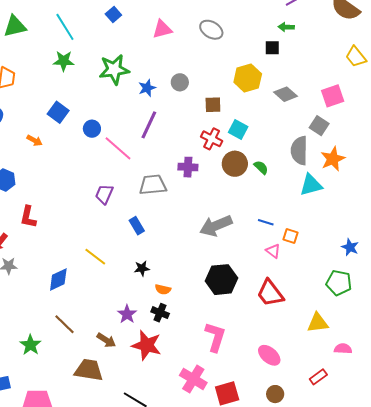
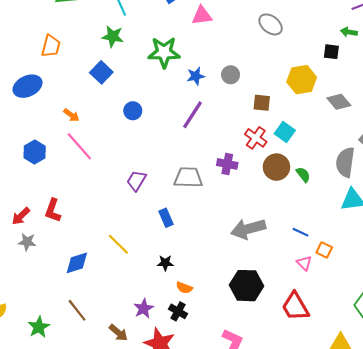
pink triangle: (162, 29) -> (202, 16), moved
blue square: (58, 112) -> (101, 72), moved
pink line: (118, 148) -> (79, 146), moved
red L-shape: (28, 217) -> (53, 210), moved

